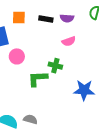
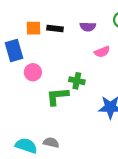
black rectangle: (46, 19) -> (55, 29), moved
pink semicircle: (69, 41) -> (102, 52), moved

